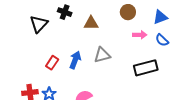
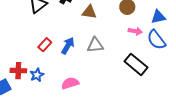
blue semicircle: (162, 40) -> (156, 40), size x1.5
black rectangle: (146, 68) -> (136, 64), turned 45

